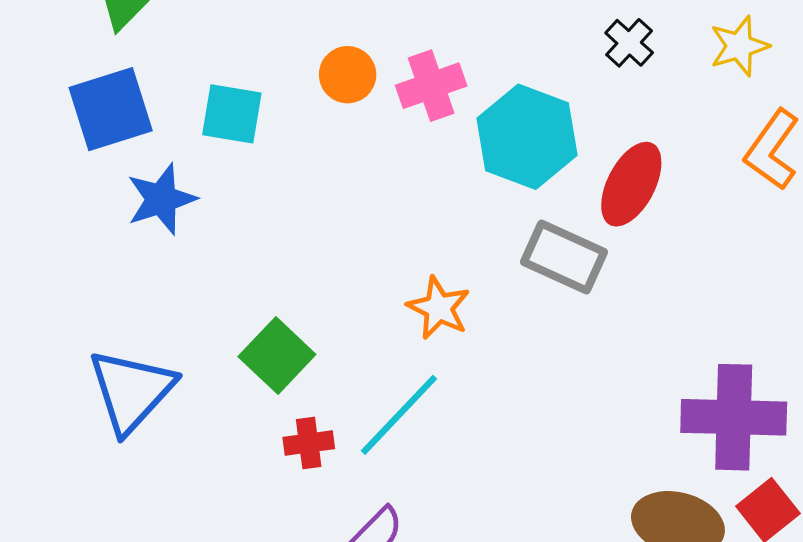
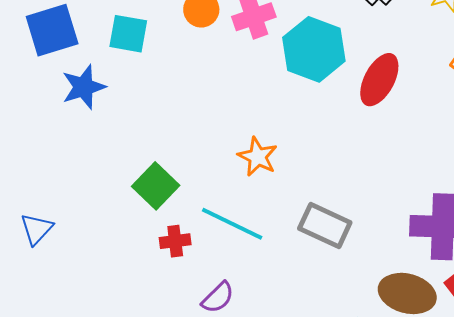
gray rectangle: (564, 257) -> (325, 226), moved
blue triangle: (131, 391) -> (37, 229), moved, size x0.6
cyan line: (399, 415) -> (232, 224), turned 72

